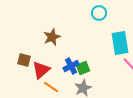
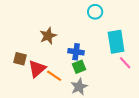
blue cross: (71, 66) -> (76, 52), moved, turned 35
orange line: (51, 87) -> (54, 76), moved

